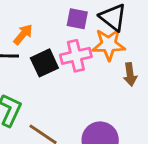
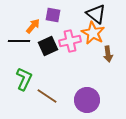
purple square: (77, 19) -> (53, 15), moved
orange star: (109, 44) -> (93, 33), turned 30

